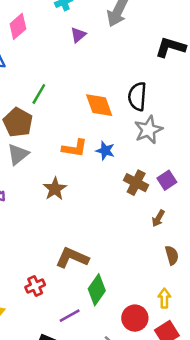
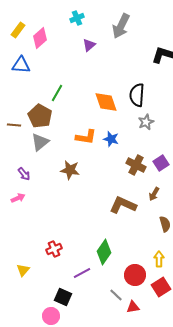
gray star: (148, 130) -> (146, 122), size x0.7
brown star: (55, 189) -> (70, 170), turned -30
brown L-shape: (72, 258) -> (123, 205), moved

